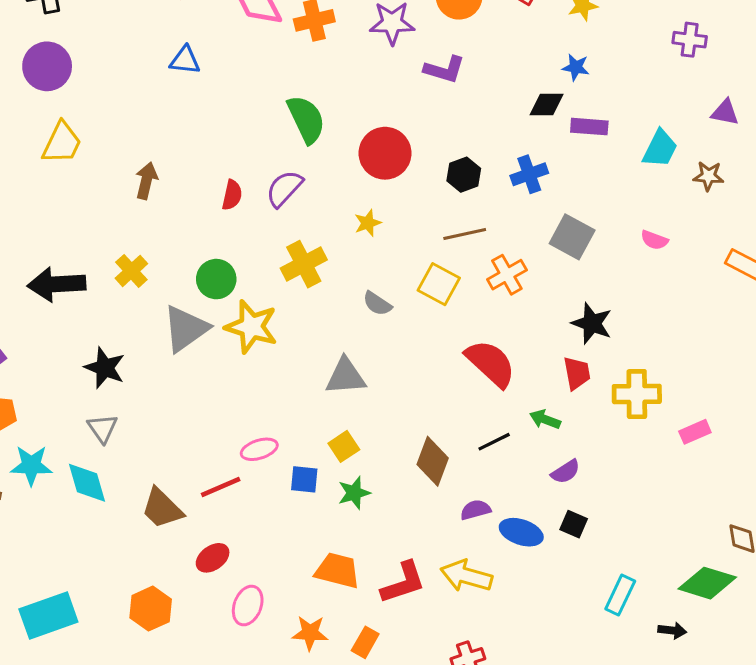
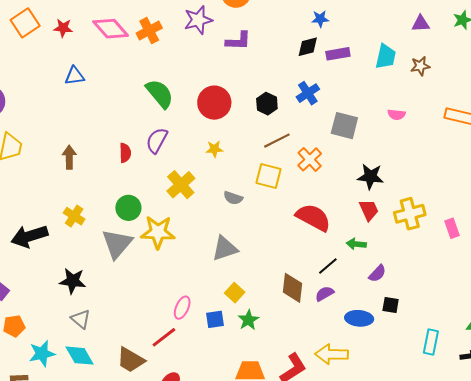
yellow star: (368, 223) -> (214, 149), turned 30
pink rectangle: (695, 432) -> (452, 228), turned -72
pink ellipse: (259, 449) -> (182, 308), turned -35
purple semicircle: (475, 510) -> (325, 294), moved

